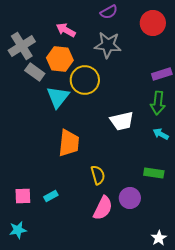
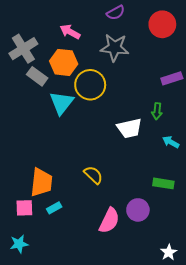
green arrow: (158, 103) -> (157, 111), moved, size x0.7
orange trapezoid: (69, 143) -> (41, 182), moved
yellow semicircle: (98, 175) -> (93, 175), moved, turned -30

